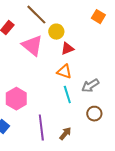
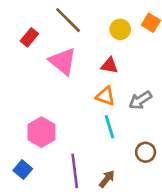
yellow circle: (56, 32) -> (120, 29), moved
red triangle: (67, 49) -> (109, 65), turned 32
gray arrow: (90, 86) -> (140, 100), moved

